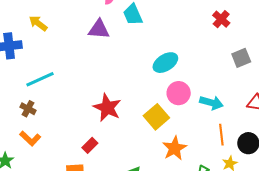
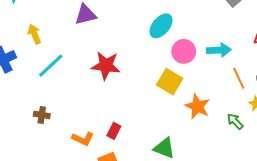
yellow arrow: (38, 23) -> (34, 34), moved, turned 48
cyan line: (40, 79) -> (51, 66), moved
red star: (107, 108) -> (106, 66), moved
orange L-shape: (30, 138) -> (83, 139), moved

